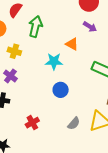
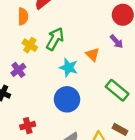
green arrow: (35, 26) -> (55, 39), moved
blue circle: (61, 90) -> (67, 99), size x1.5

